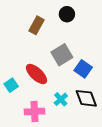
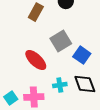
cyan square: (11, 85) -> (11, 98), moved
cyan cross: (61, 99) -> (60, 85), turned 32

